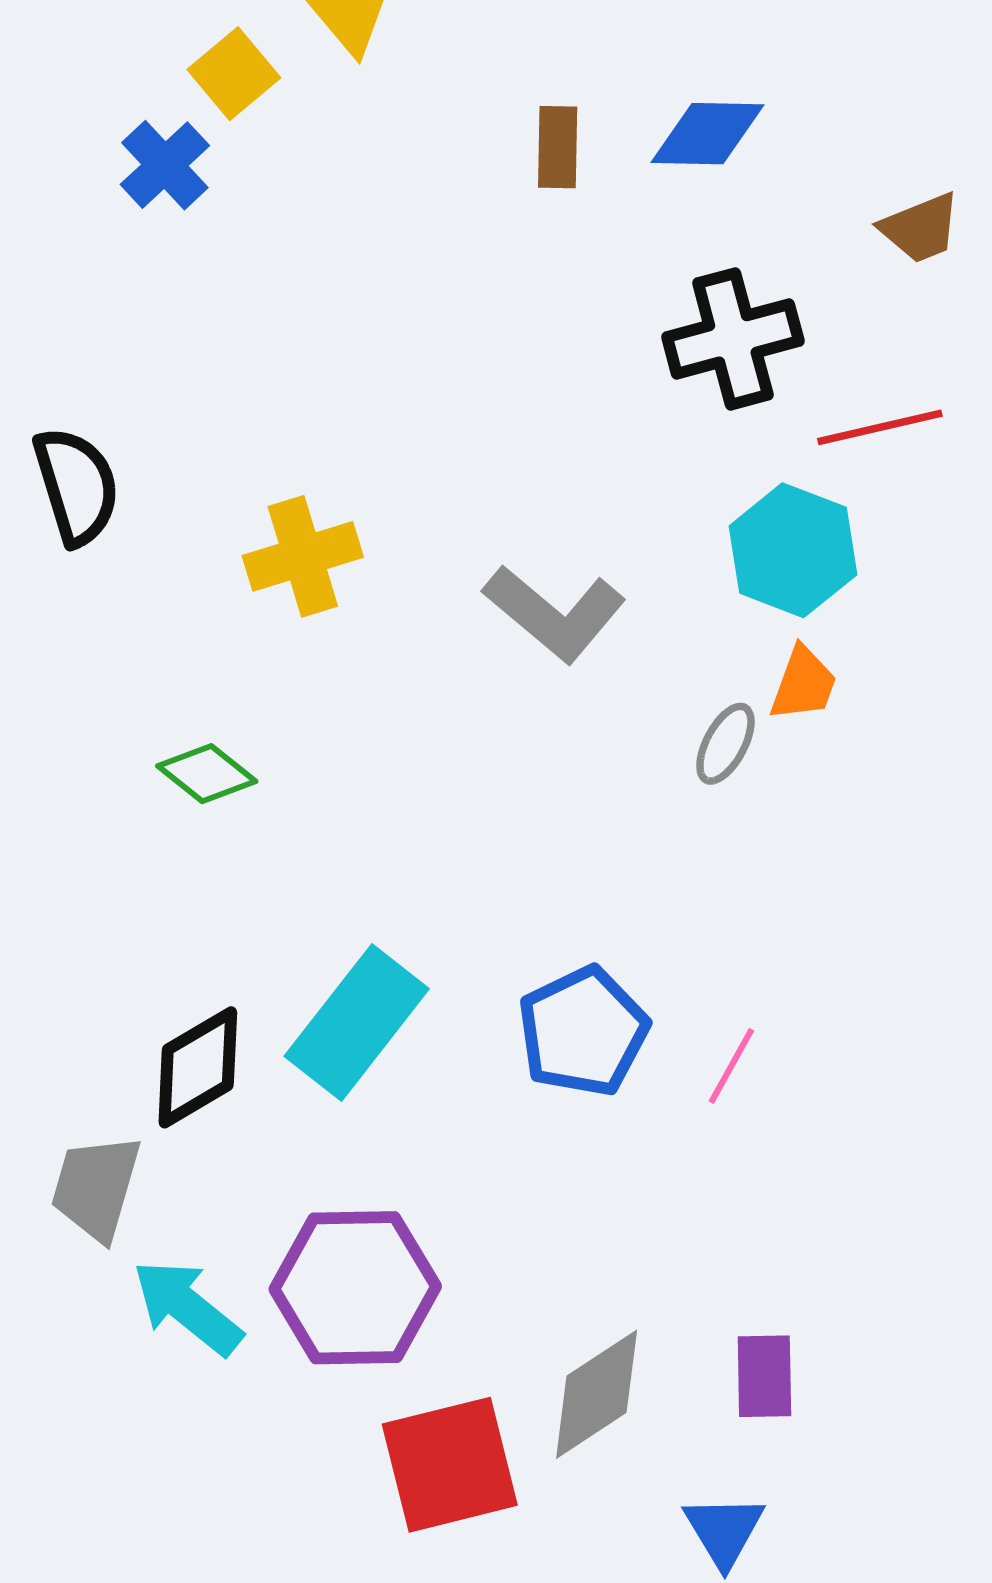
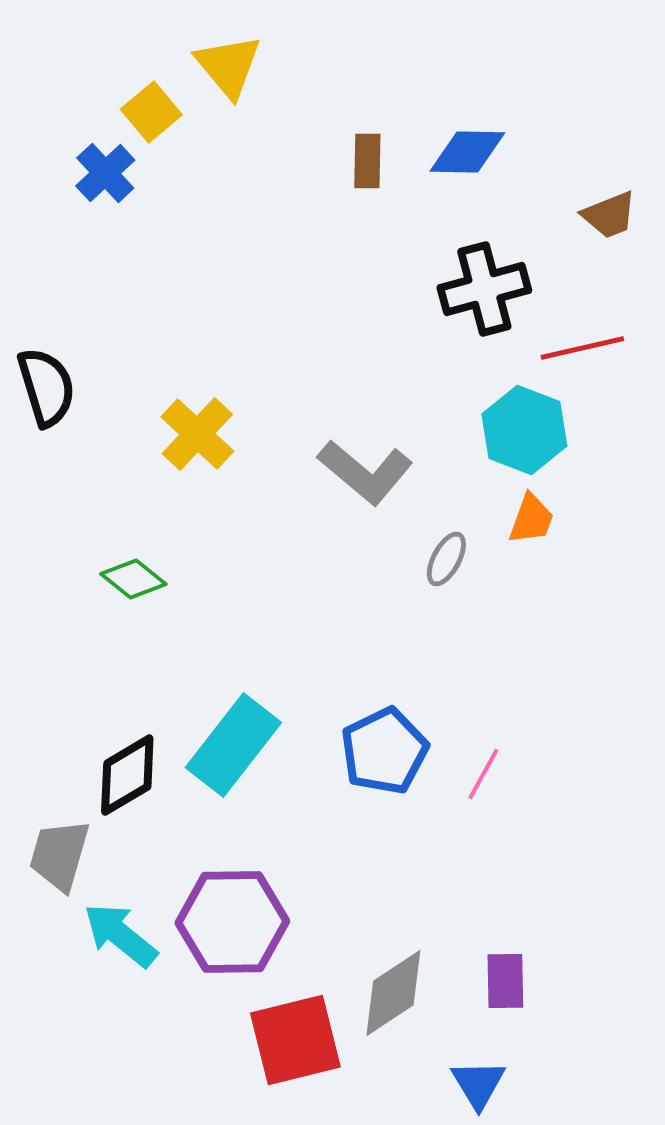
yellow cross: (303, 556) -> (197, 434), turned -30
gray ellipse: (725, 744) -> (446, 559), moved

